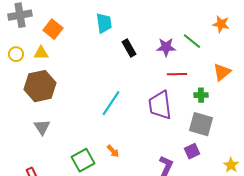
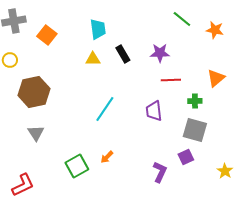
green line: (192, 41) -> (182, 19), moved
yellow triangle: (41, 53) -> (93, 59), moved
purple trapezoid: (160, 105) -> (154, 111), size x0.7
orange arrow: (113, 151) -> (107, 157), turned 88

